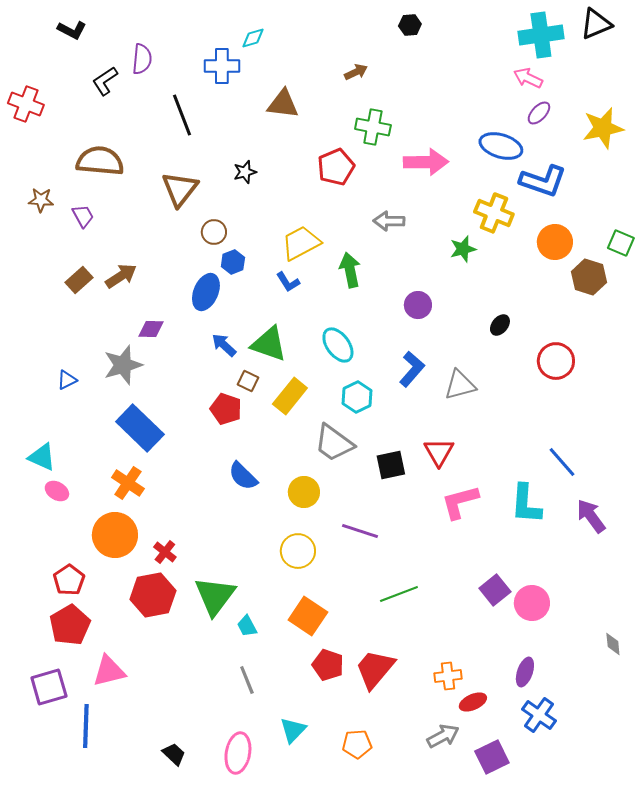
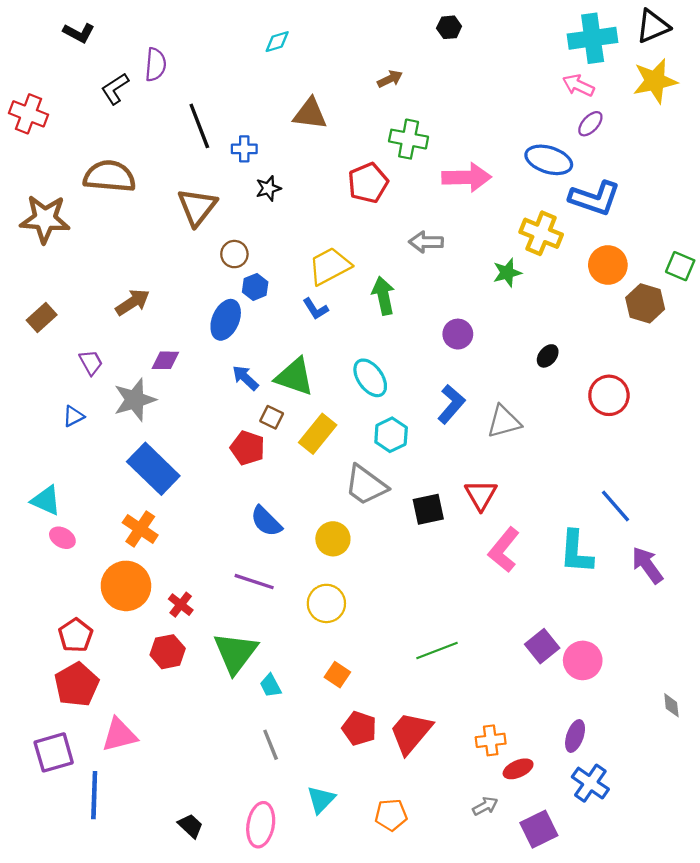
blue cross: (222, 66) -> (244, 149), moved, size x0.7
yellow star: (603, 128) -> (655, 81), moved
brown star: (41, 200) -> (45, 219), size x1.8
purple trapezoid: (83, 216) -> (91, 362), moved
brown rectangle: (79, 280) -> (42, 318), moved
pink L-shape: (460, 502) -> (504, 550), turned -36
purple line: (360, 531) -> (254, 582), moved
red hexagon: (153, 595) -> (168, 652), size x0.7
orange square: (308, 616) -> (337, 675), size x0.6
gray arrow: (443, 736) -> (485, 806), size x0.7

